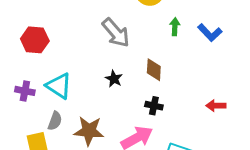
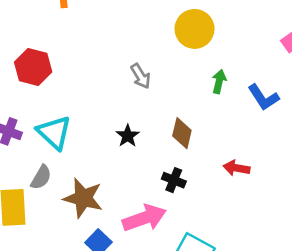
gray arrow: (116, 33) -> (141, 76), size x0.6
red arrow: (216, 106) -> (236, 168), moved

